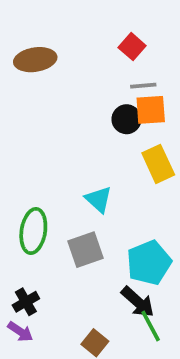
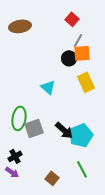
gray line: (143, 86) -> (78, 40), turned -56
cyan triangle: (99, 199) -> (48, 87), moved
gray square: (86, 250) -> (34, 128), moved
black arrow: (138, 302) -> (64, 130), moved

